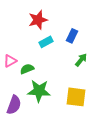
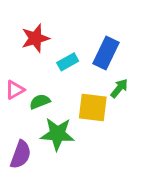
red star: (38, 20) -> (35, 38), moved
blue rectangle: (72, 36) -> (106, 53), size x1.5
yellow square: (76, 97) -> (93, 107), moved

